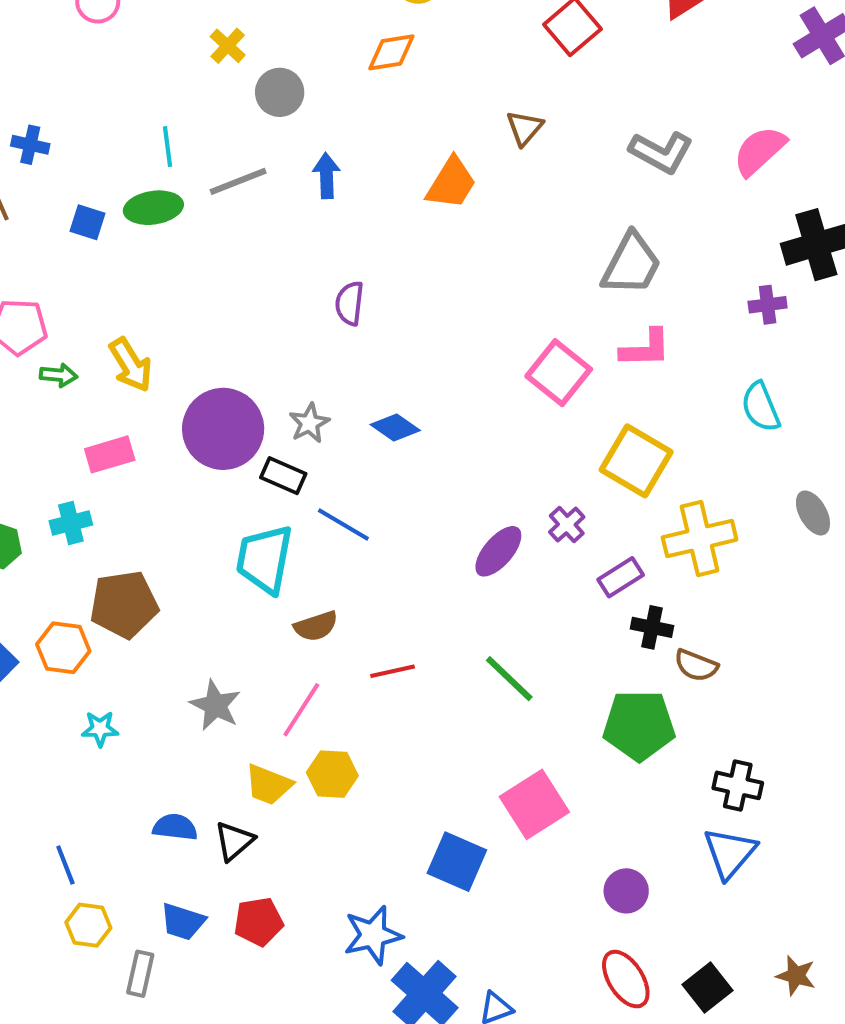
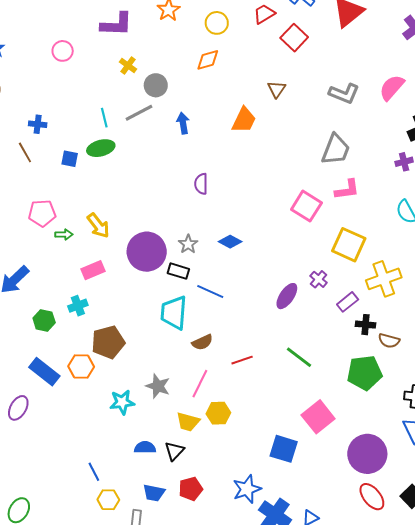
gray line: (238, 181) -> (139, 113), moved
cyan star: (100, 729) -> (122, 402), moved, size x1.4
purple circle: (626, 891) -> (367, 454), size x1.8

